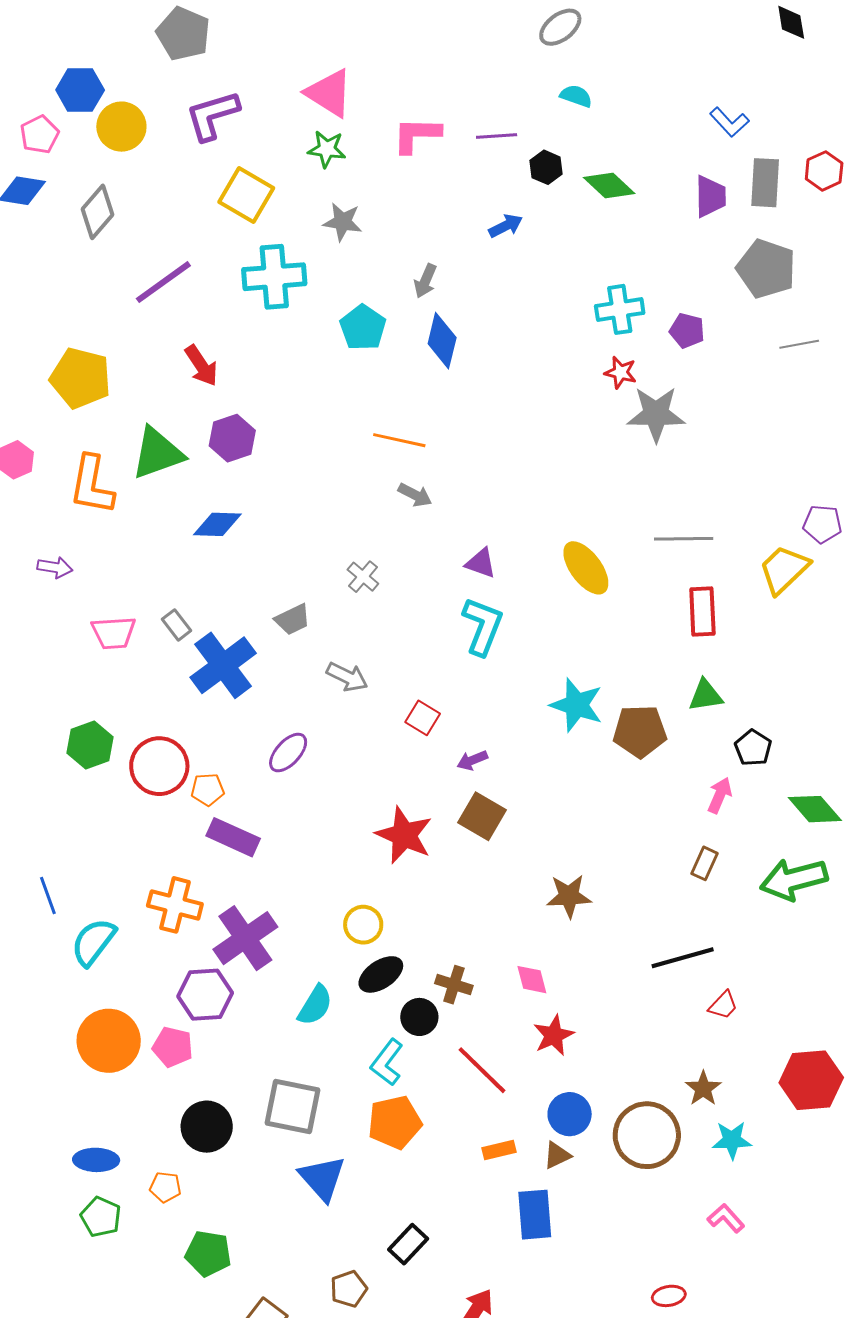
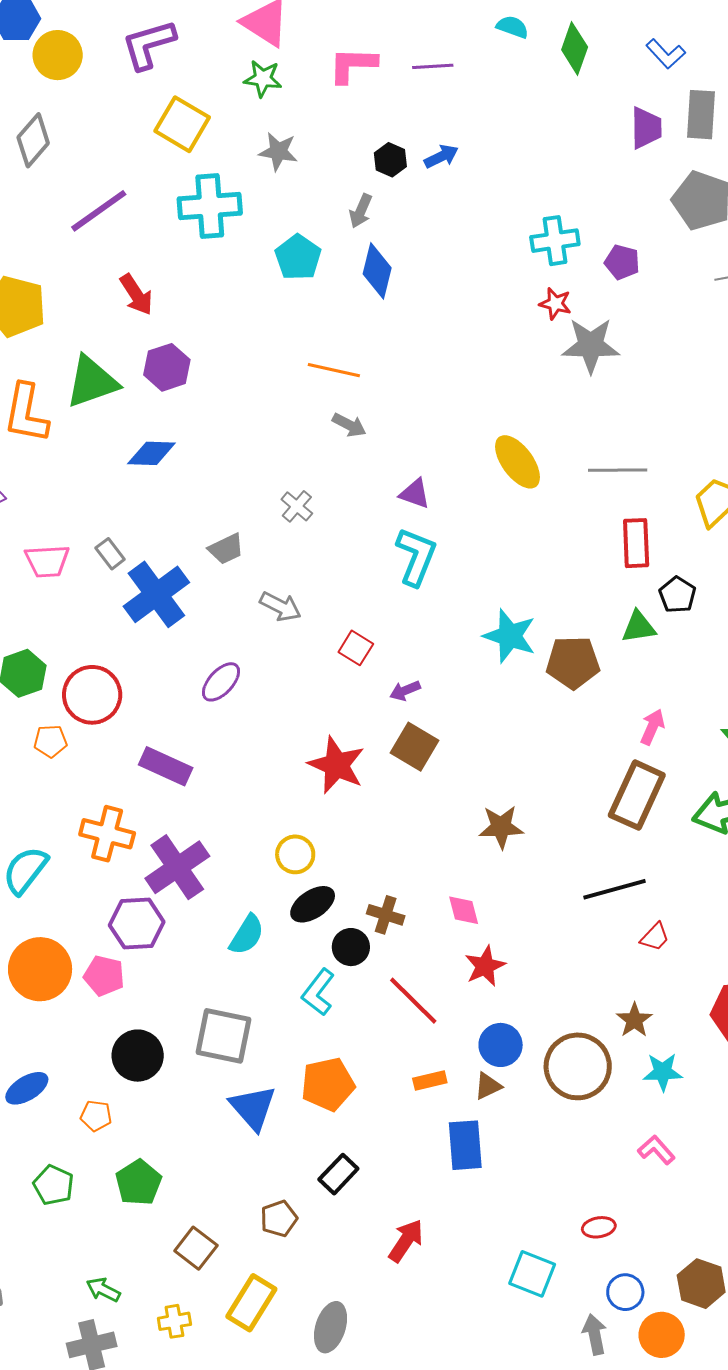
black hexagon: (546, 167) -> (390, 160), moved
green diamond: (609, 186) -> (575, 48), moved, turned 66
yellow ellipse: (586, 568) -> (517, 462), moved
black pentagon: (753, 748) -> (677, 595), moved
orange pentagon: (208, 790) -> (50, 741), moved
brown rectangle: (704, 863) -> (637, 795), size x2.0
orange pentagon: (395, 1122) -> (328, 1084), moved
blue ellipse: (96, 1160) -> (27, 1088), turned -33
green pentagon: (101, 1217) -> (54, 1185), moved
green pentagon: (208, 1254) -> (139, 1183), turned 30

